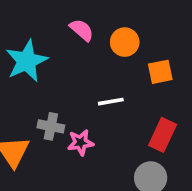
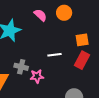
orange circle: (125, 42) -> (64, 13), moved
red rectangle: (163, 135) -> (82, 60), moved

